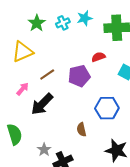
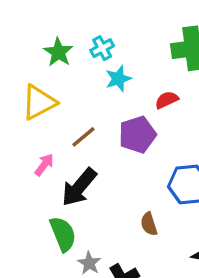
cyan star: (85, 18) -> (118, 79), moved
green semicircle: (15, 134) -> (63, 234), moved

